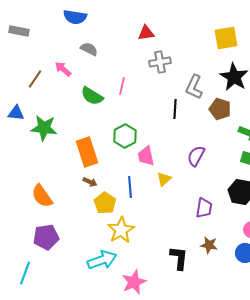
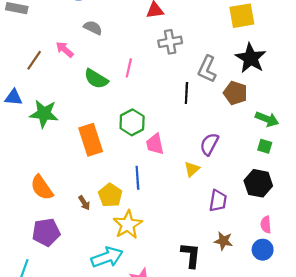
yellow triangle: (164, 179) -> (192, 169), moved
brown arrow: (90, 182) -> (84, 203), moved, turned 32

